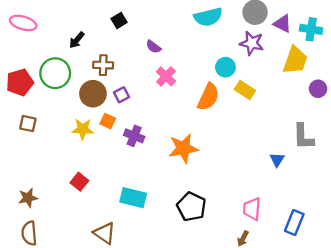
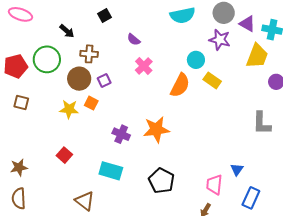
black arrow: (77, 40) -> (67, 31), turned -91
purple cross: (134, 136) -> (121, 134), moved
blue triangle: (277, 160) -> (237, 169), moved

